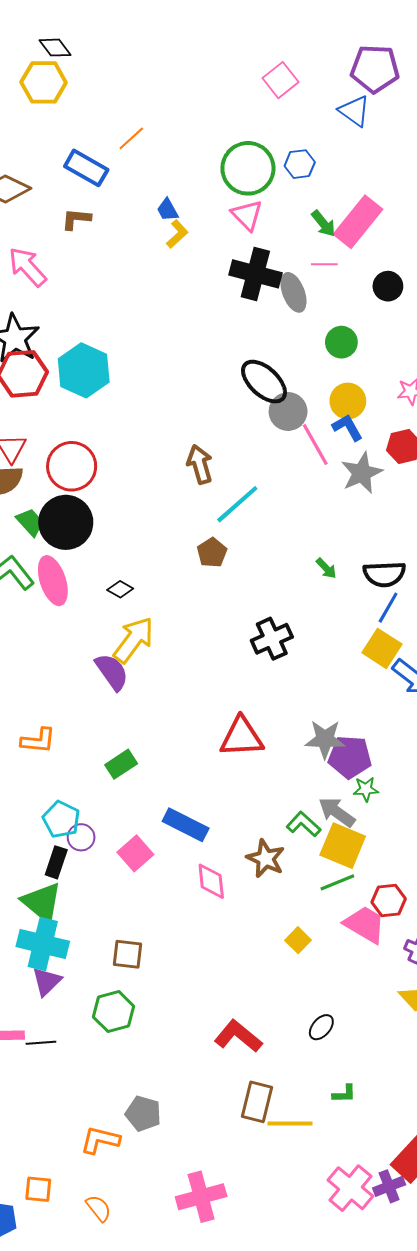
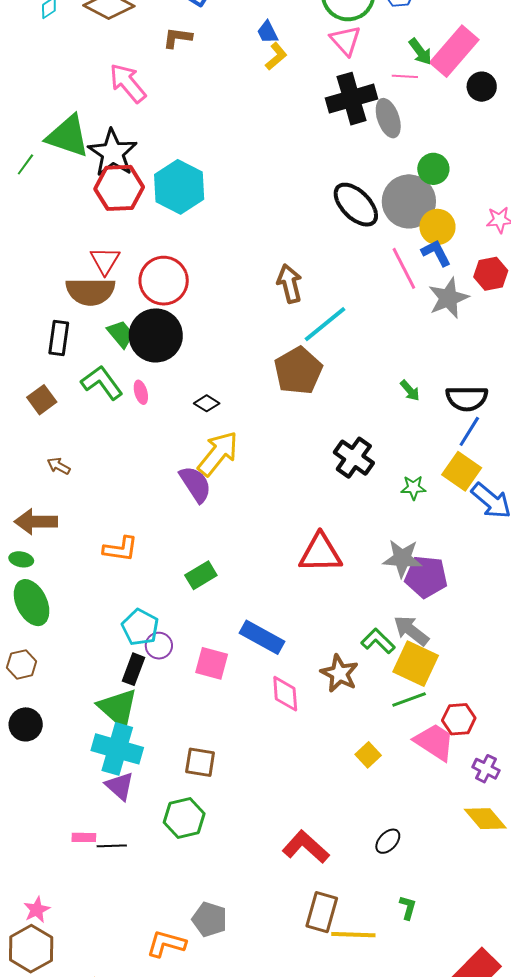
pink line: (324, 264) -> (405, 76), moved
black cross: (255, 274) -> (351, 99), turned -33
black circle: (388, 286) -> (482, 87), moved
gray circle: (288, 412) -> (409, 201), moved, size x1.4
brown pentagon: (212, 553) -> (298, 371), size x1.6
pink ellipse: (53, 581) -> (141, 392), size x0.5
black cross: (272, 639) -> (354, 458), turned -33
green star: (366, 789) -> (413, 488), moved
pink square: (135, 853) -> (212, 663), turned -36
purple triangle: (47, 982) -> (120, 786), turned -36
green L-shape: (344, 1094) -> (408, 908), turned -75

